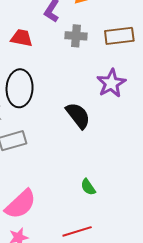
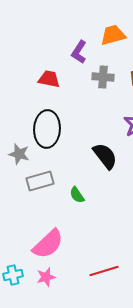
green semicircle: (88, 187) -> (77, 195), moved

